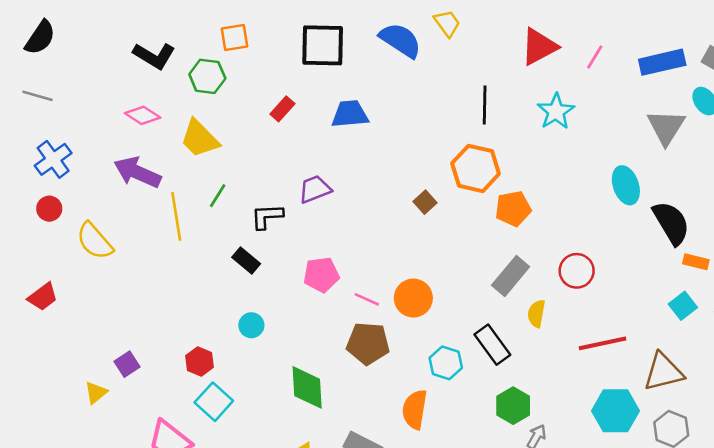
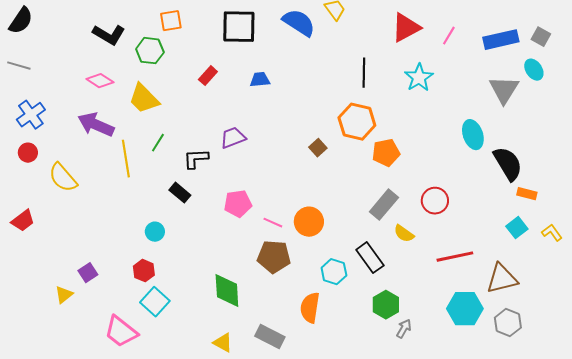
blue trapezoid: (350, 114) -> (260, 80), size x0.7
yellow semicircle: (536, 314) -> (404, 234), turned -65
cyan circle: (251, 325) -> (155, 232), moved

